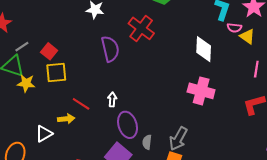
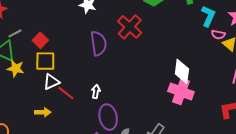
white diamond: (204, 49) -> (182, 71), moved
yellow arrow: (66, 119) -> (43, 112), moved
white triangle: (44, 134) -> (51, 82), moved

